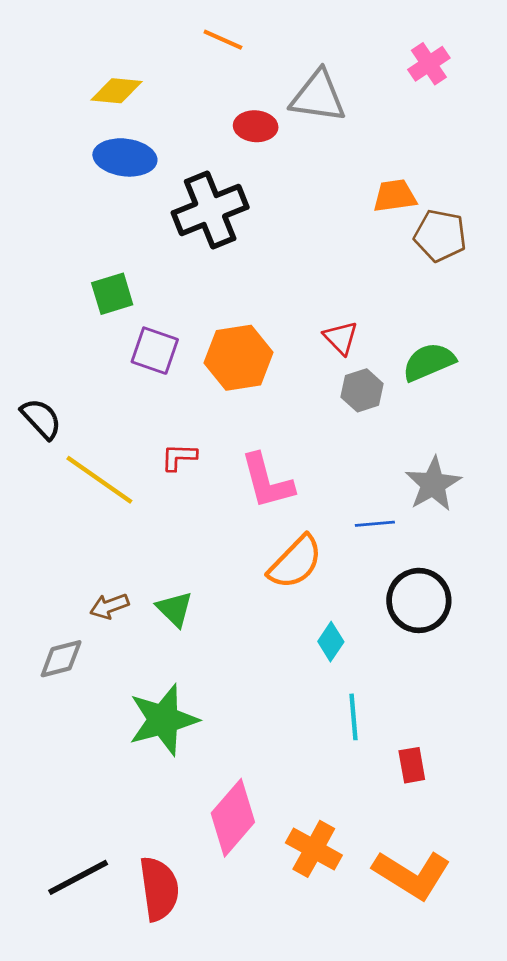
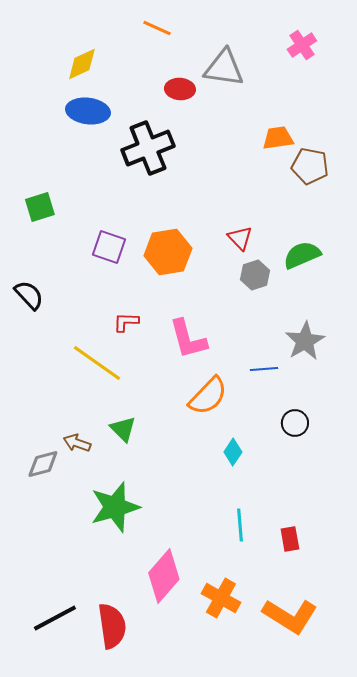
yellow diamond: (116, 91) -> (82, 64), turned -30
green square: (112, 294) -> (40, 207), moved
yellow line: (99, 480) -> (97, 363), moved
black circle: (419, 600) -> (295, 423), size x0.6
brown arrow: (109, 606) -> (77, 443), moved, turned 40
cyan line: (354, 717) -> (240, 525), moved

